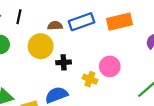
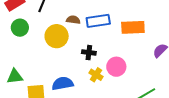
black cross: (64, 62) -> (89, 53), moved

